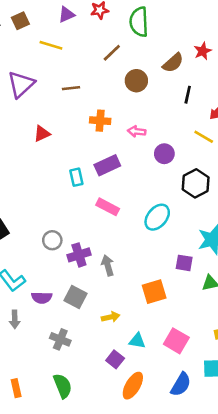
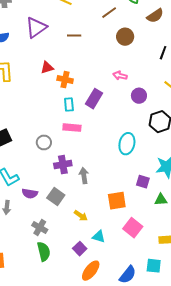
brown semicircle: (173, 63) -> (155, 16), moved
orange cross: (100, 121) -> (65, 80), moved
purple rectangle: (107, 165) -> (94, 99), turned -42
pink rectangle: (108, 207) -> (72, 128), moved, turned -30
cyan ellipse: (157, 217) -> (127, 144), turned -35
gray circle: (52, 240) -> (44, 142), moved
yellow arrow: (111, 317) -> (81, 216), turned 40
pink square: (176, 341) -> (133, 228), moved
green semicircle: (63, 386) -> (44, 251), moved

